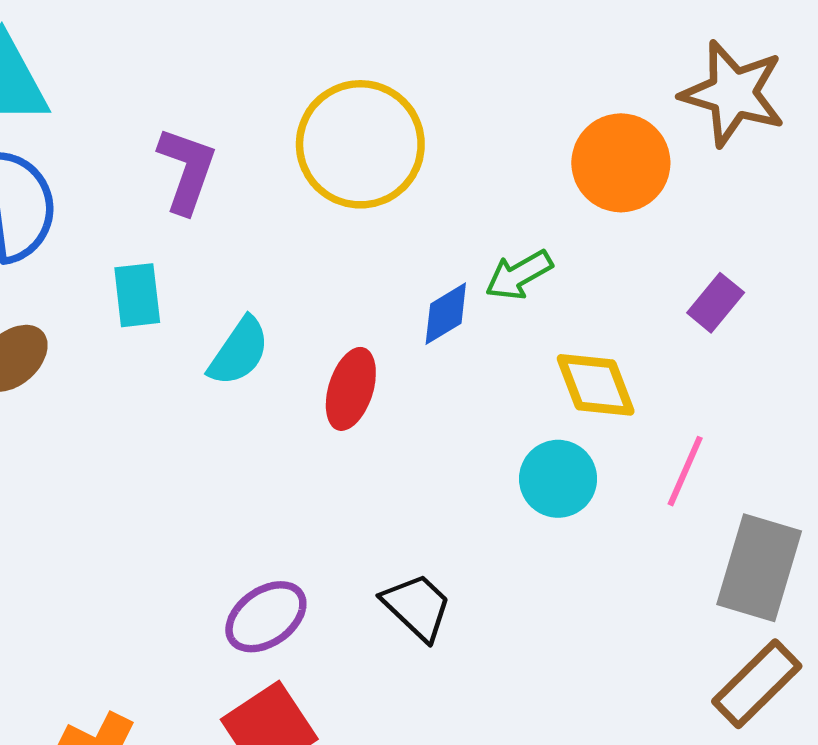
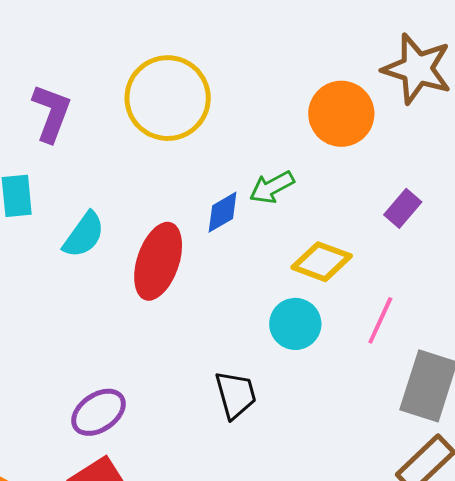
yellow diamond: (596, 385) -> (322, 262), turned -50
red ellipse: (351, 389) -> (158, 261), size x1.4
black trapezoid: (417, 607) -> (236, 395), moved, turned 30

